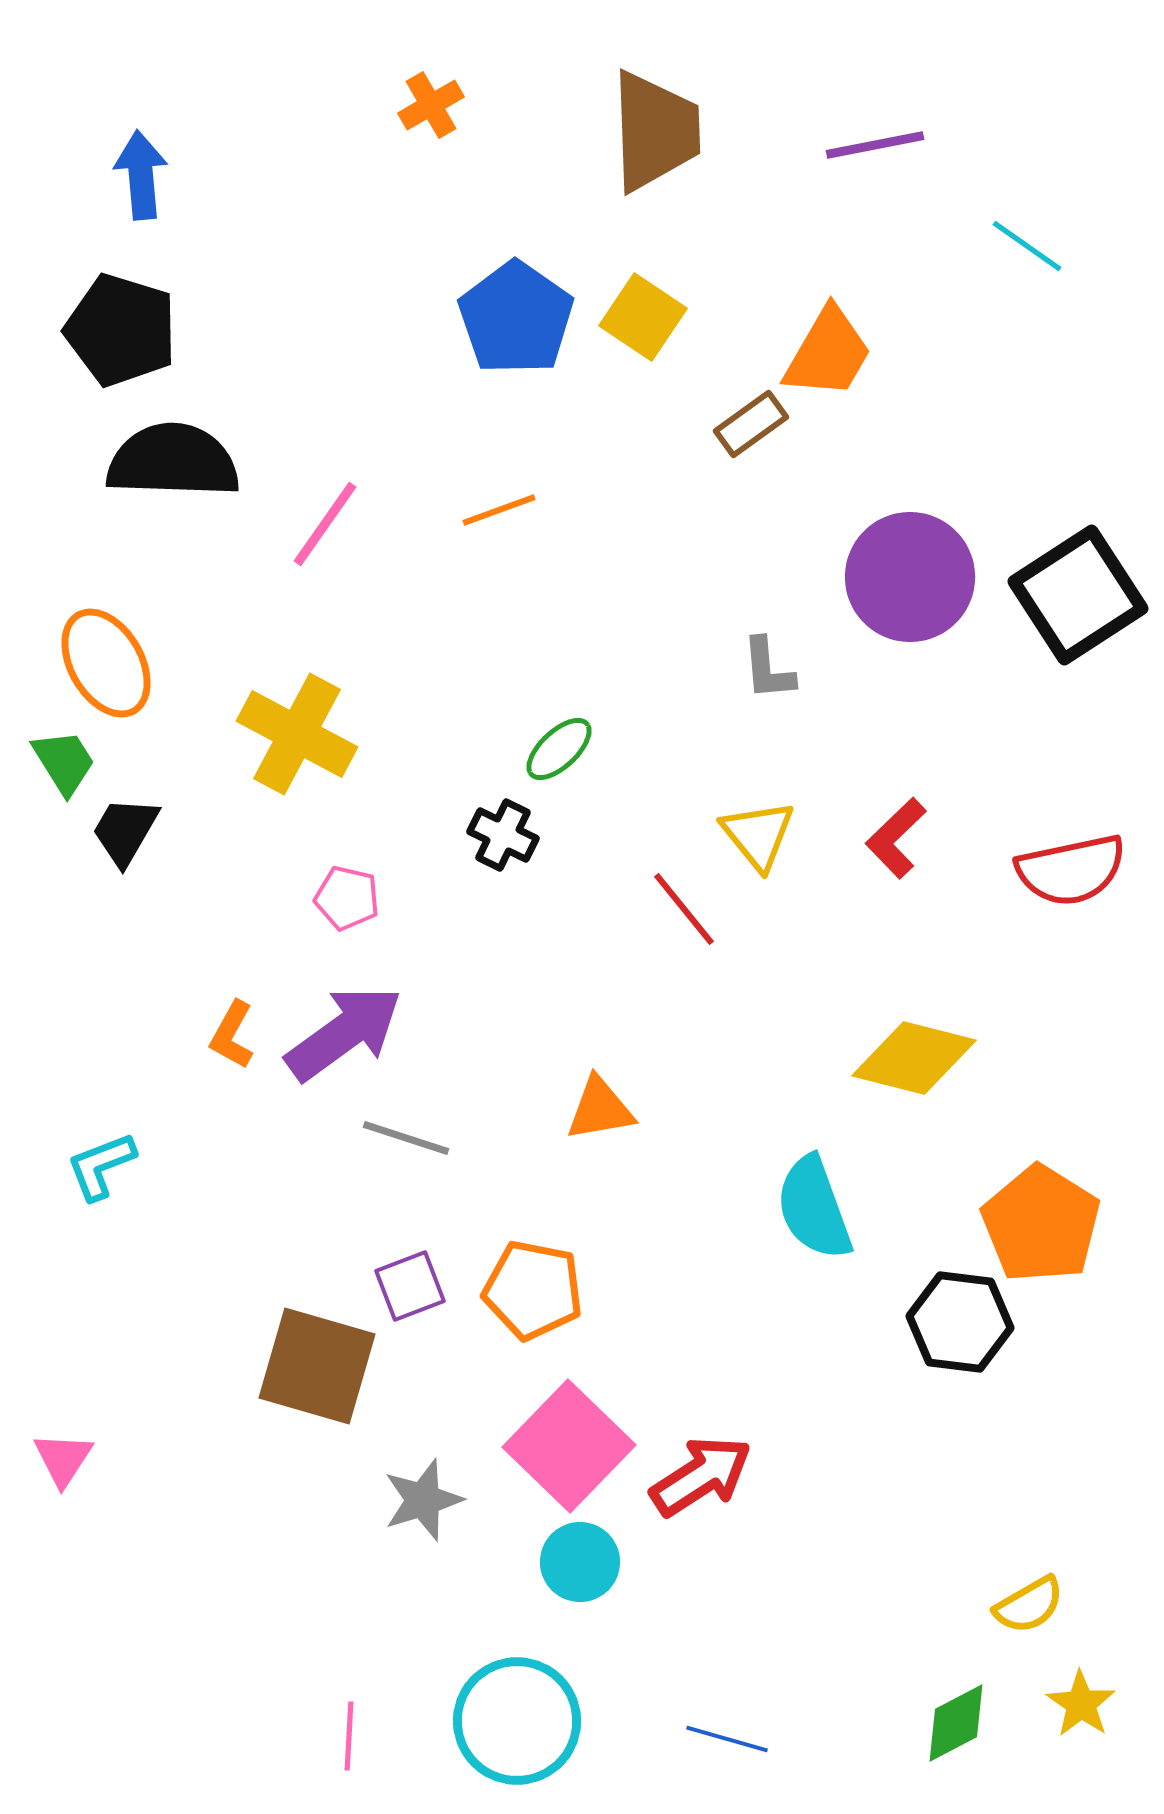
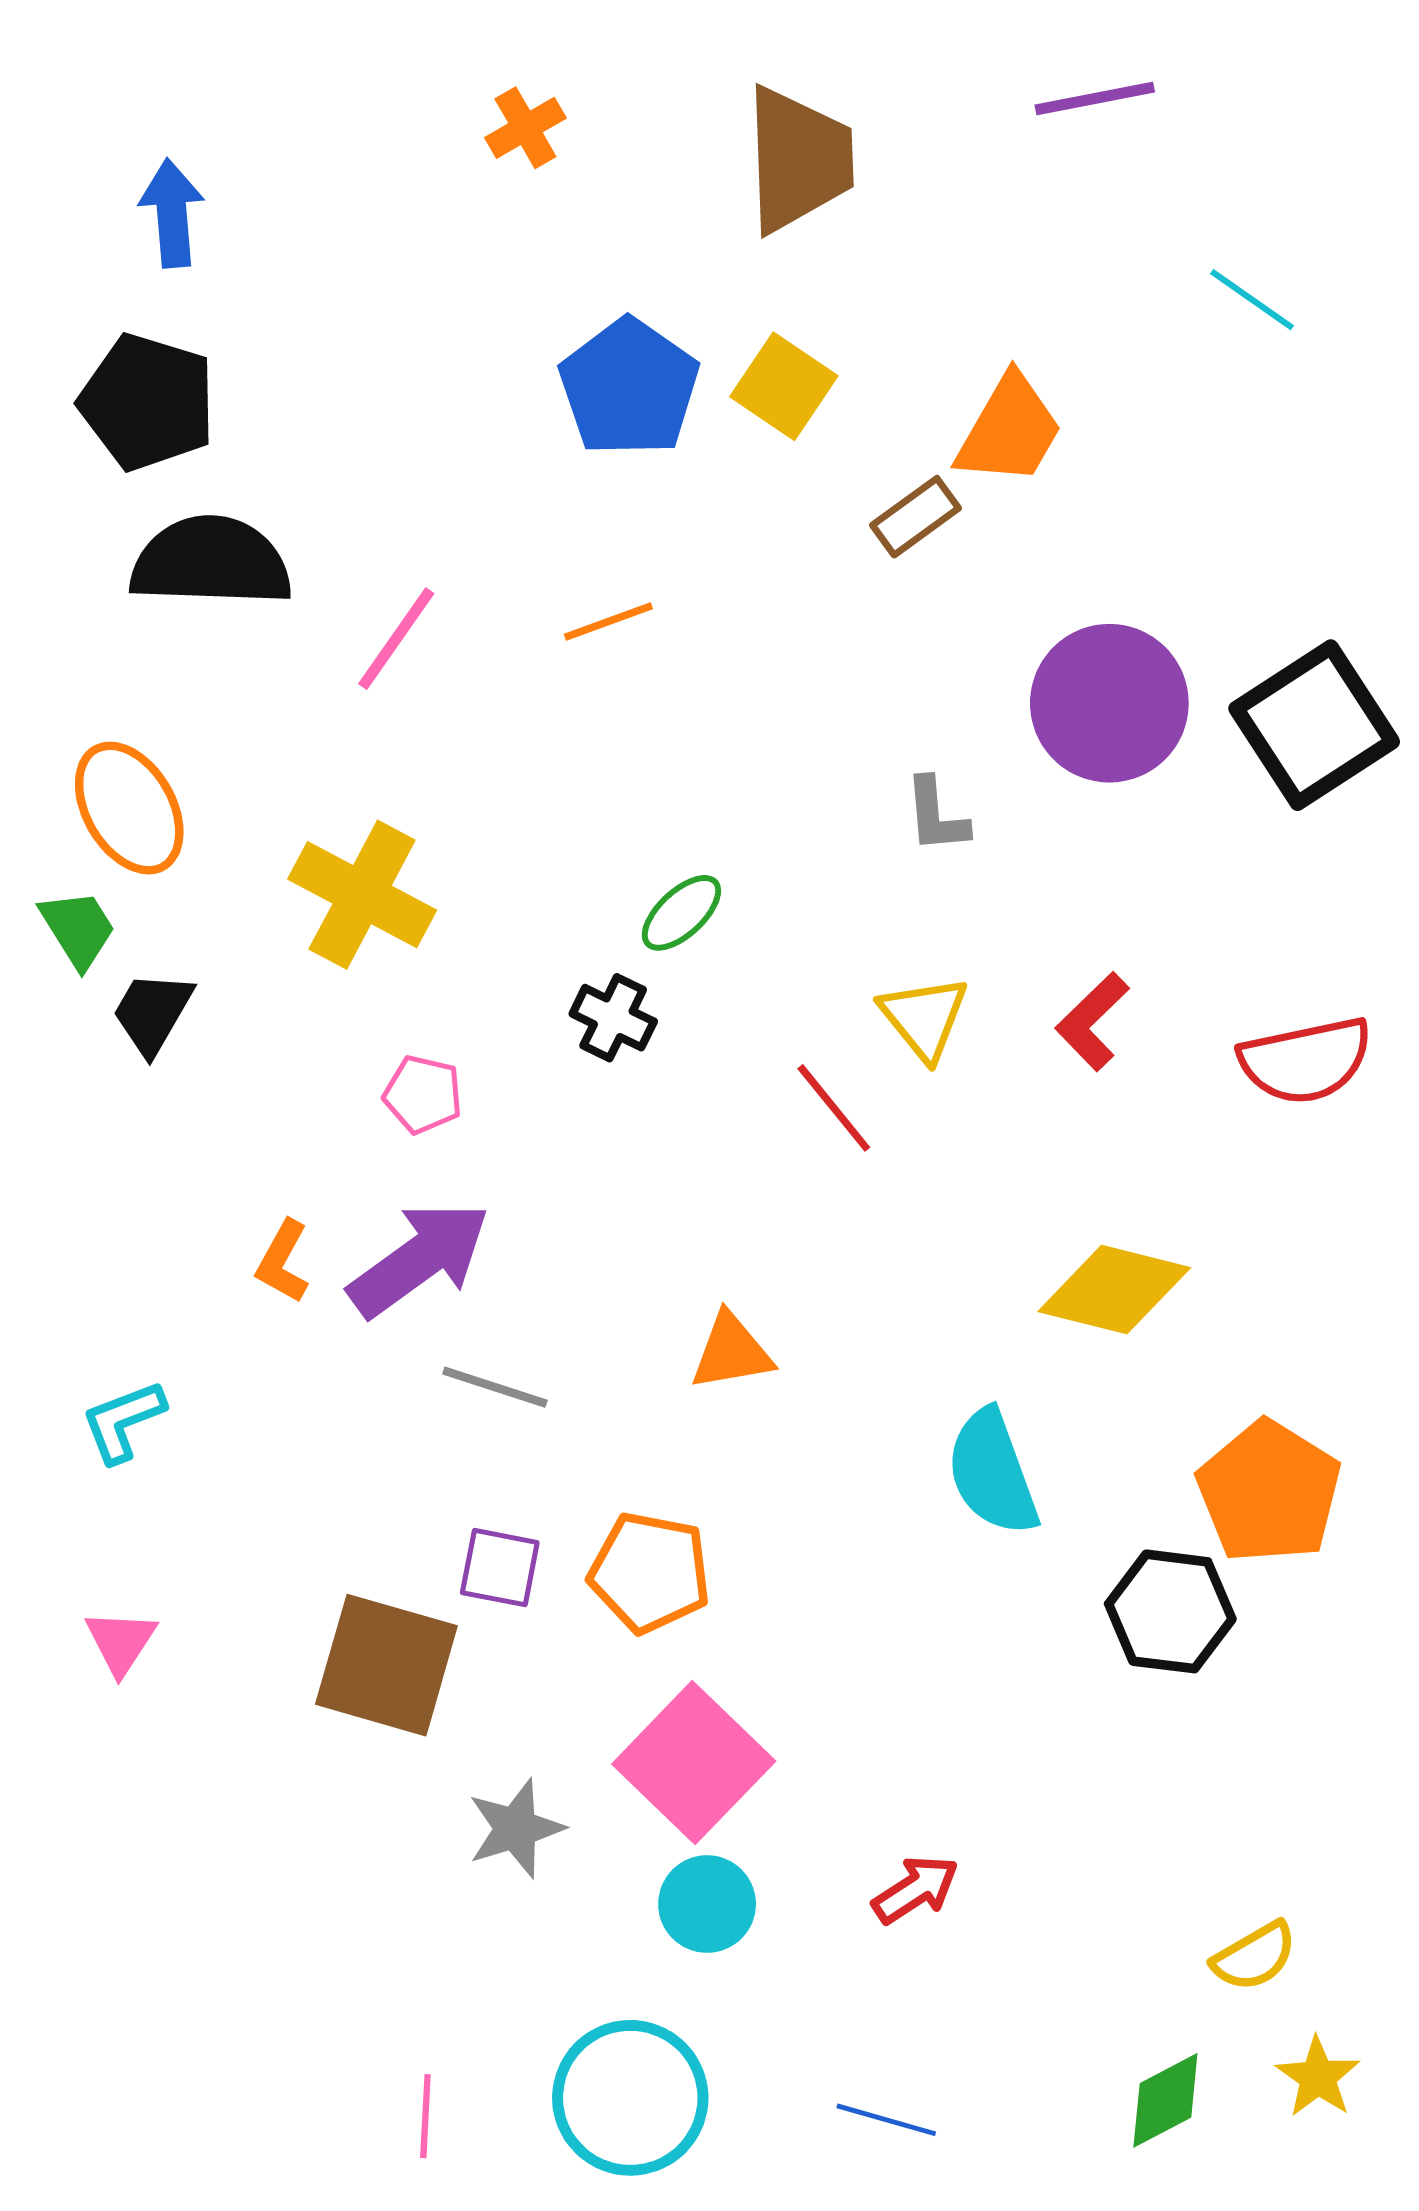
purple line: (875, 145) -> (1095, 99), moved
purple square: (410, 1286) -> (500, 1568), turned 32
pink triangle: (63, 1459) -> (121, 1642), moved
red arrow: (701, 1476) -> (916, 1889), moved, size x0.7

